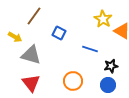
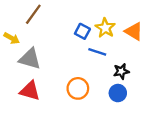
yellow star: (103, 19) -> (105, 28), moved
blue square: (59, 33) -> (82, 31), moved
red triangle: (31, 83) -> (30, 91), turned -36

